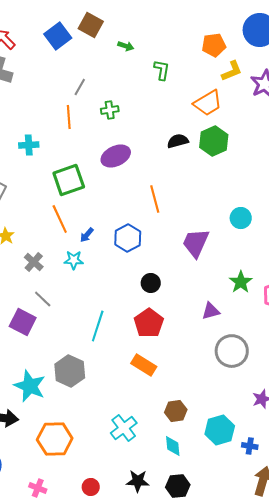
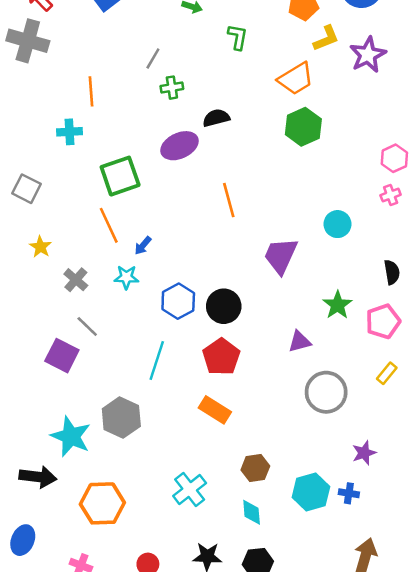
gray line: (80, 87) -> (153, 58), moved
orange line: (69, 117) -> (91, 91), moved
black semicircle: (178, 141) -> (216, 118), moved
blue hexagon: (128, 238) -> (178, 301), moved
black circle: (151, 283) -> (224, 306), size x1.4
blue cross: (250, 446) -> (349, 493), moved

